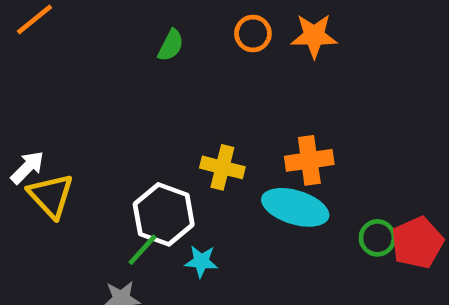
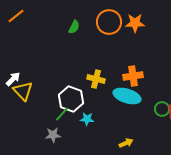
orange circle: (253, 34) -> (109, 22), size x1.6

